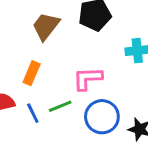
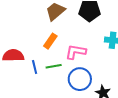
orange rectangle: (32, 73) -> (50, 41), moved

